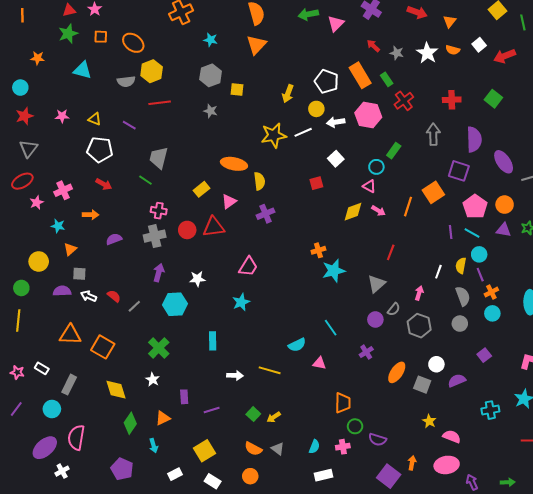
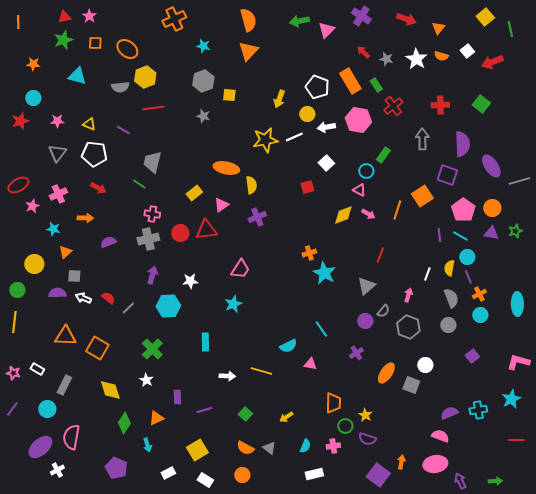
cyan circle: (20, 88) -> (33, 98), moved
gray triangle: (28, 149) -> (57, 153), moved
cyan star: (334, 271) -> (324, 273), turned -30
purple semicircle: (457, 381) -> (449, 413), moved
yellow arrow: (274, 417) -> (286, 417), moved
yellow star: (429, 421) -> (365, 415), moved

